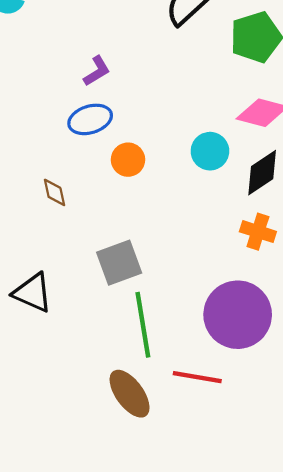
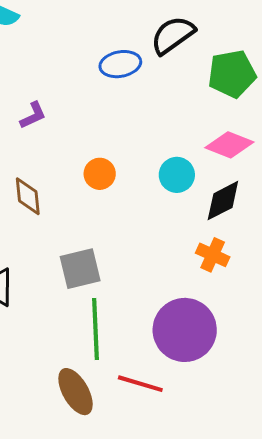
purple L-shape: (97, 71) -> (33, 115), moved
blue ellipse: (90, 119) -> (120, 64), moved
brown diamond: (54, 192) -> (28, 196), size x1.4

